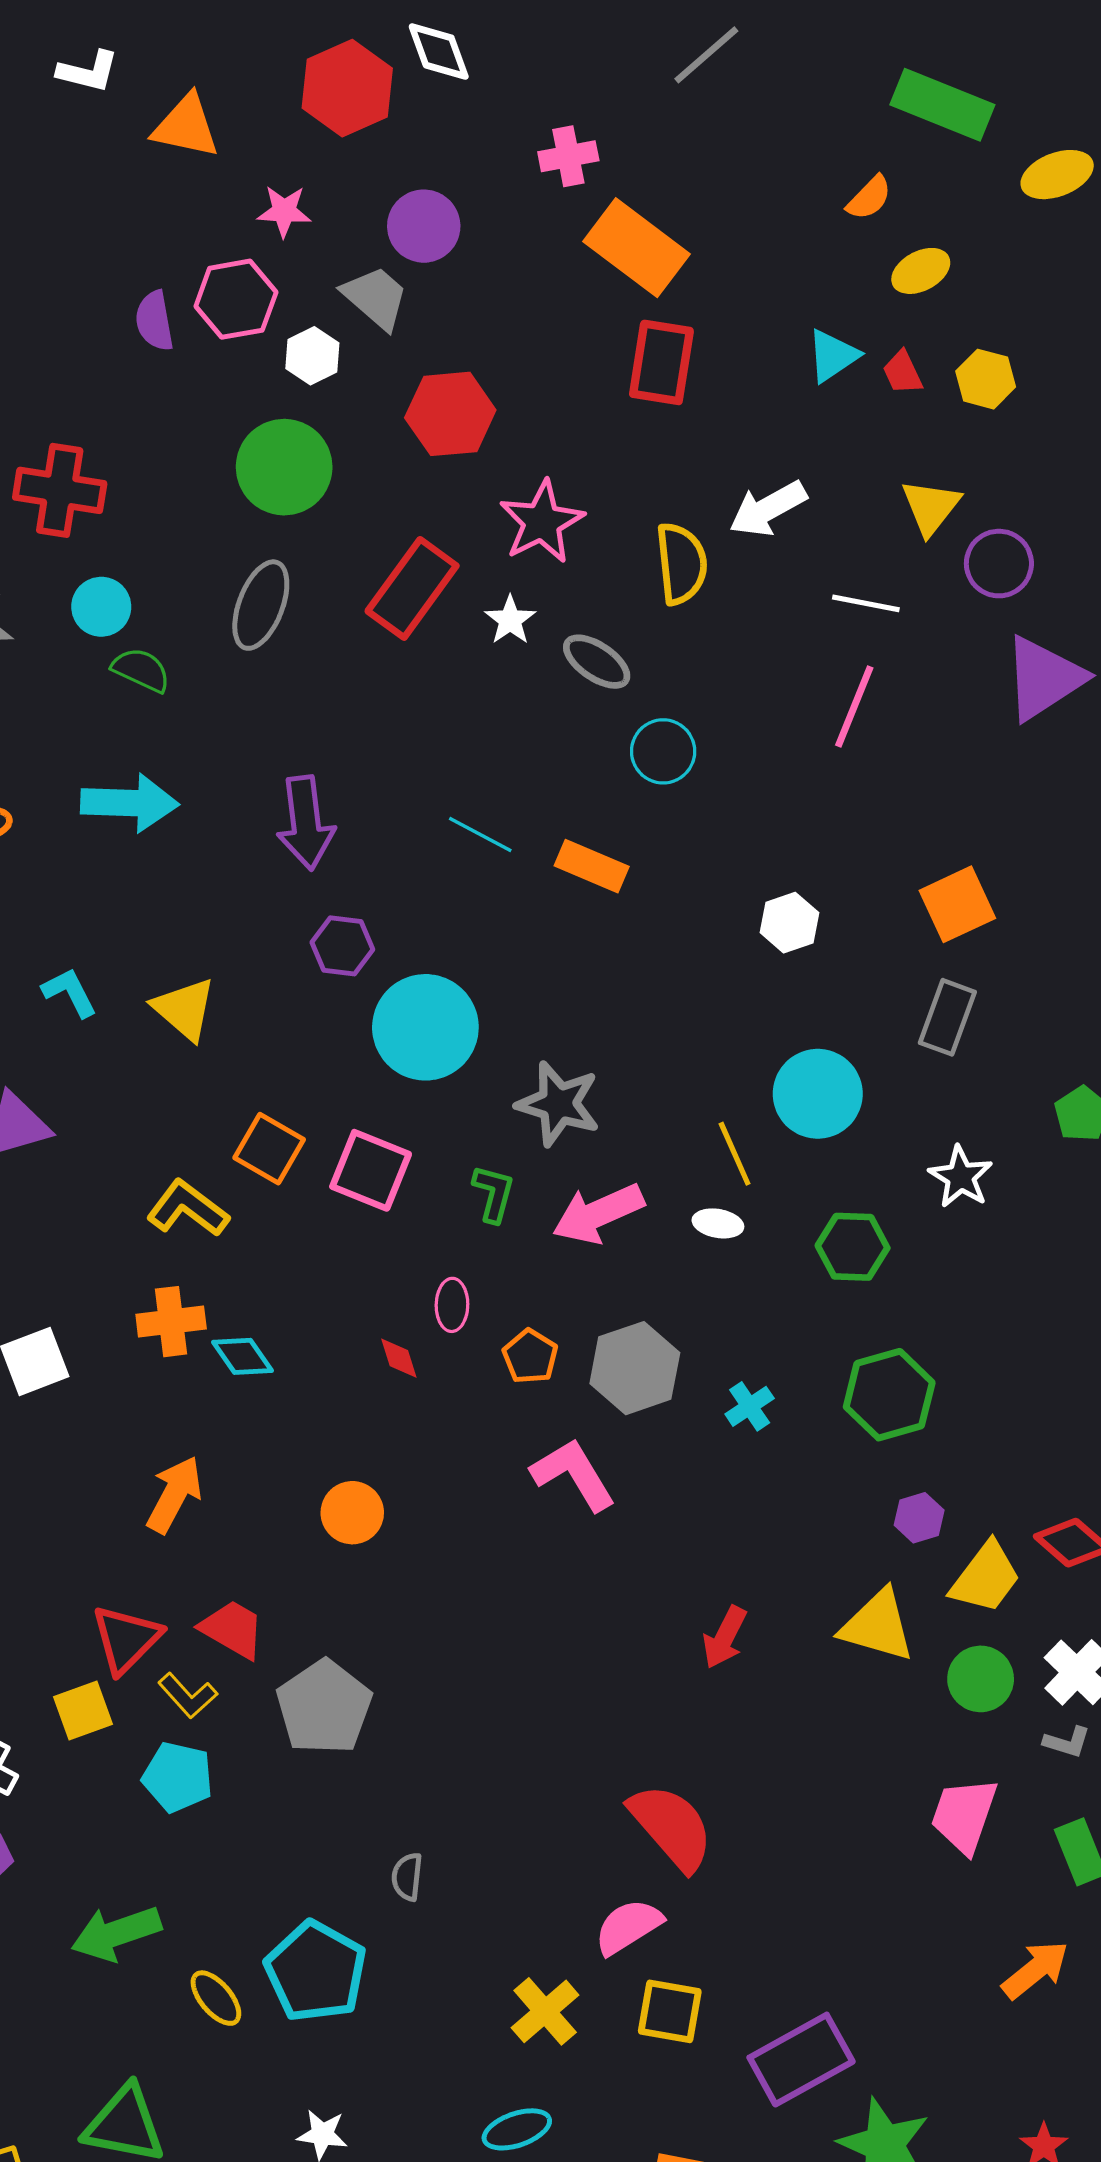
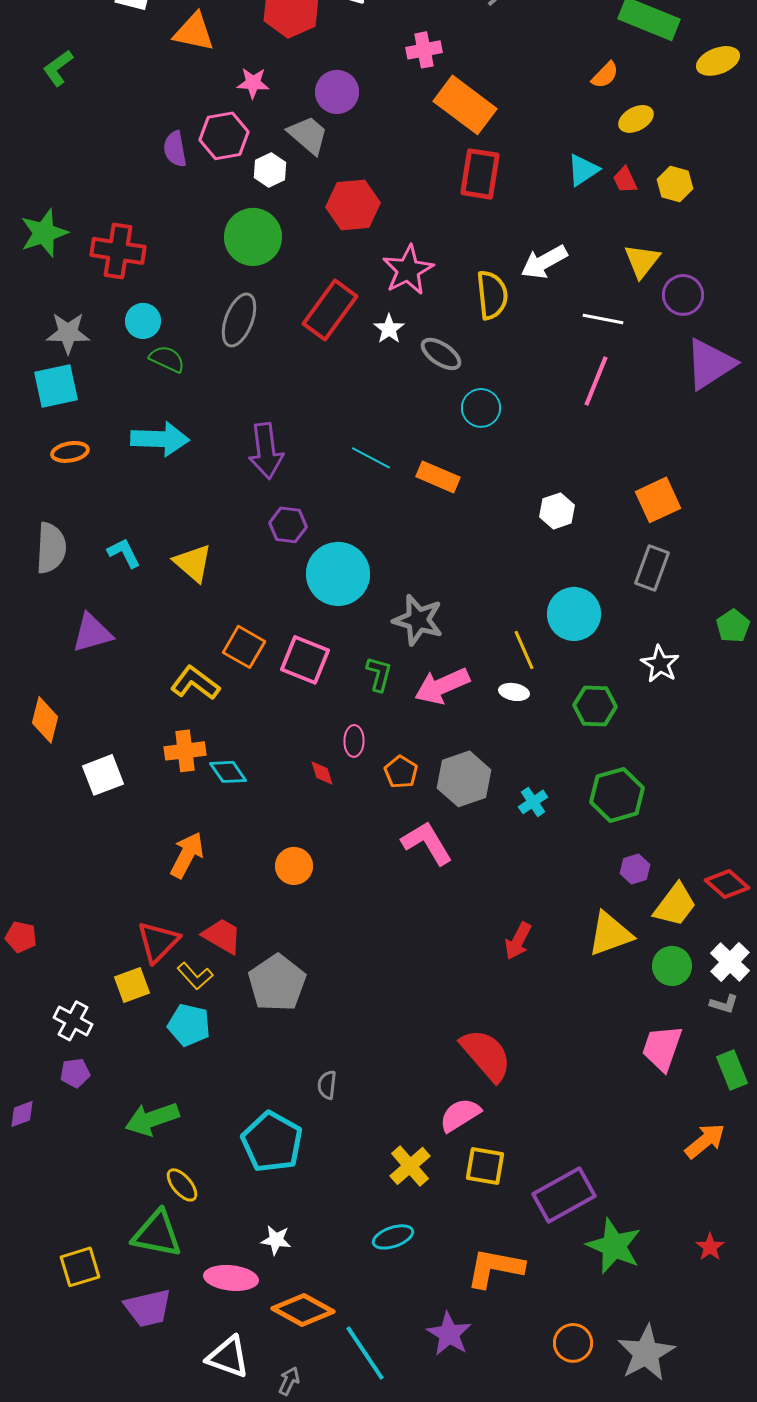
yellow triangle: (878, 1626) -> (610, 934), turned -36
yellow ellipse: (216, 1998) -> (182, 1185), moved

